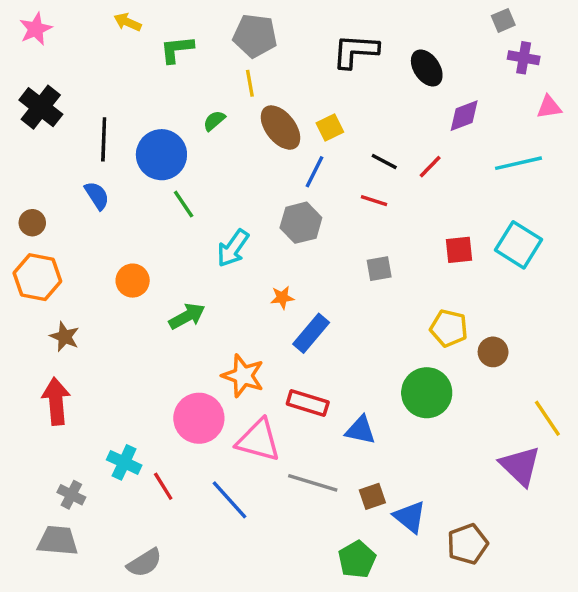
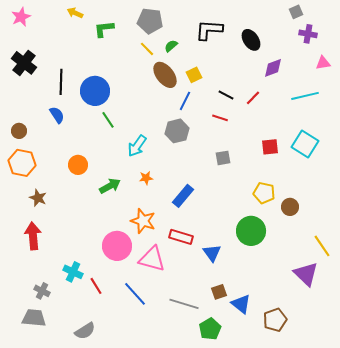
yellow line: (250, 83) -> (147, 49), turned -35
green semicircle: (214, 121) -> (171, 46), moved
orange star: (282, 298) -> (146, 178), moved
blue triangle: (360, 430) -> (212, 253), turned 42
gray line: (313, 483) -> (184, 304), moved

